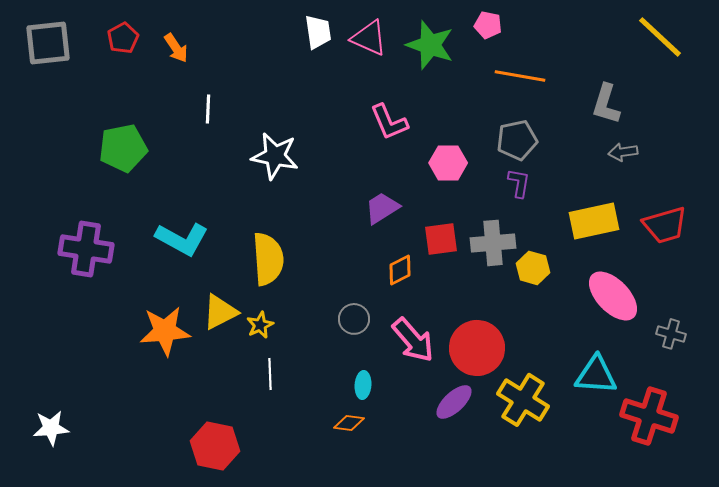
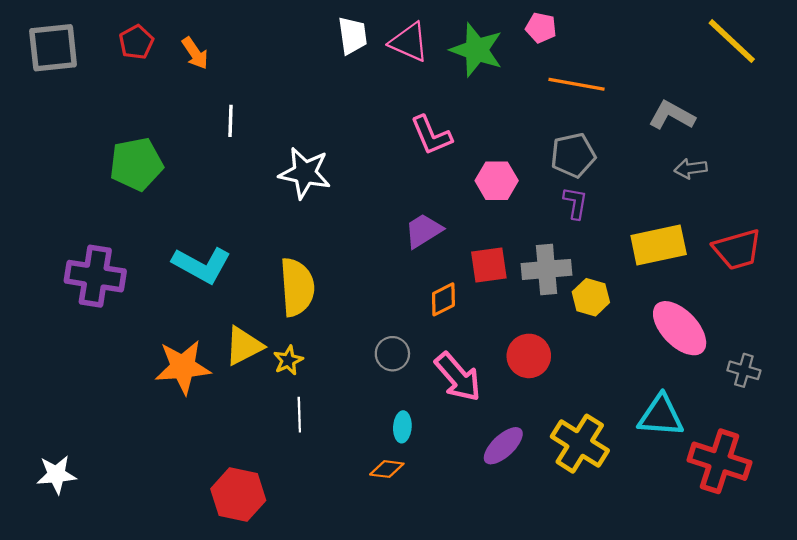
gray L-shape: (606, 104) -> (672, 115), turned 102
red circle: (477, 348) -> (529, 356), moved, size x0.7

